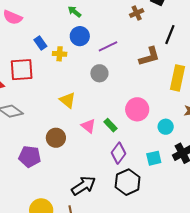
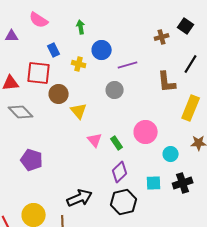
green arrow: (74, 12) -> (81, 27), moved, turned 32
blue rectangle: (40, 43) -> (54, 50), moved
brown L-shape: (149, 56) -> (167, 82), turned 90
brown circle: (56, 138) -> (59, 94), moved

